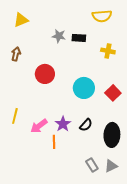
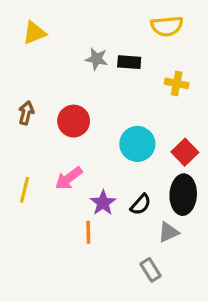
brown arrow: (16, 54) -> (26, 113), moved
pink arrow: (39, 126) -> (69, 178), moved
black ellipse: (112, 135) -> (183, 195), moved
gray triangle: (111, 166) -> (168, 232), moved

